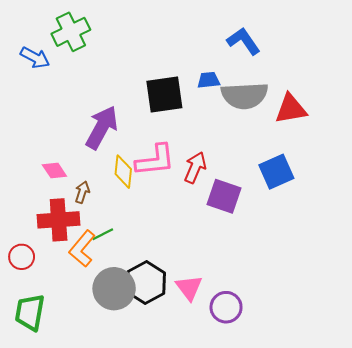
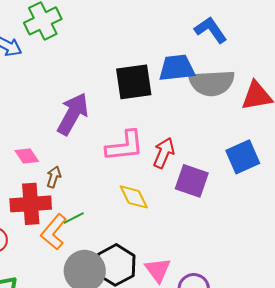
blue trapezoid: (209, 80) -> (177, 68), size x1.6
yellow diamond: (123, 172) -> (134, 197), moved, turned -32

